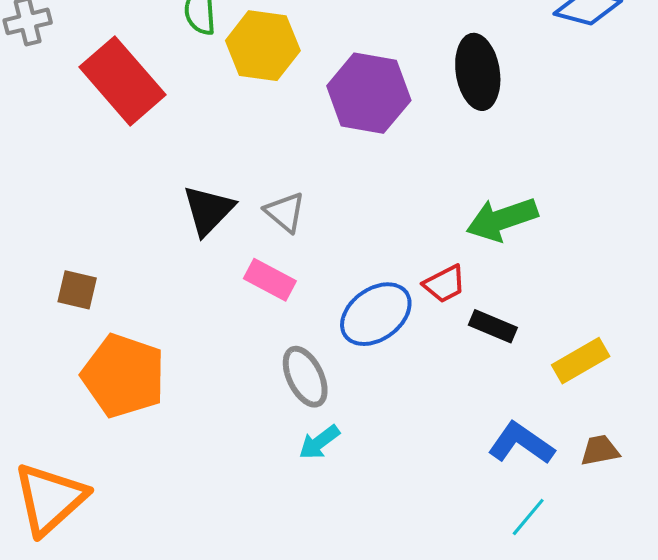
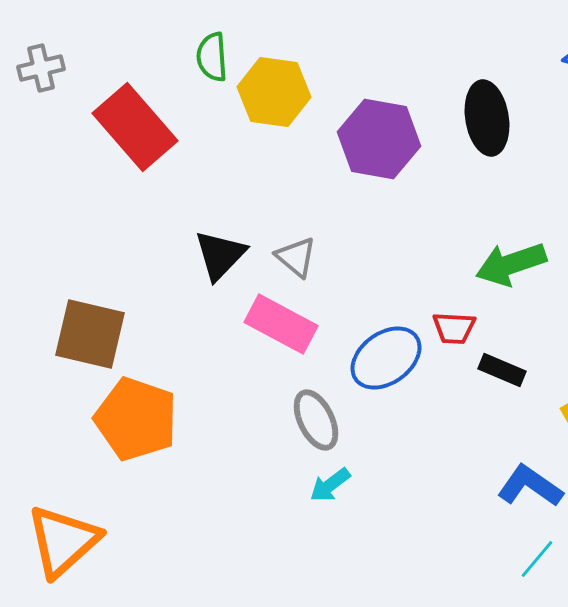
pink rectangle: (270, 280) -> (281, 324), size x1.4
red trapezoid: (444, 284) -> (454, 328), turned 30
brown square: (77, 290) -> (90, 334), size x1.8

